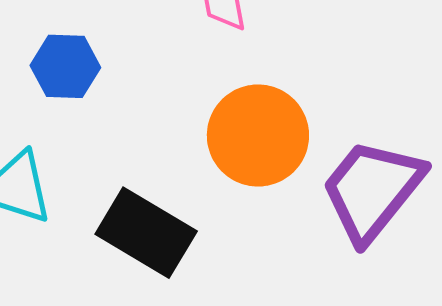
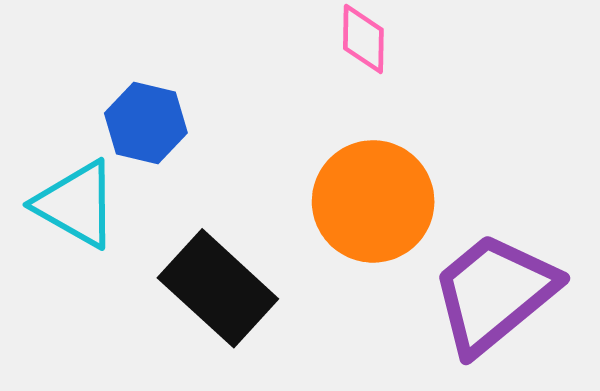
blue hexagon: (65, 66) -> (146, 123), moved

